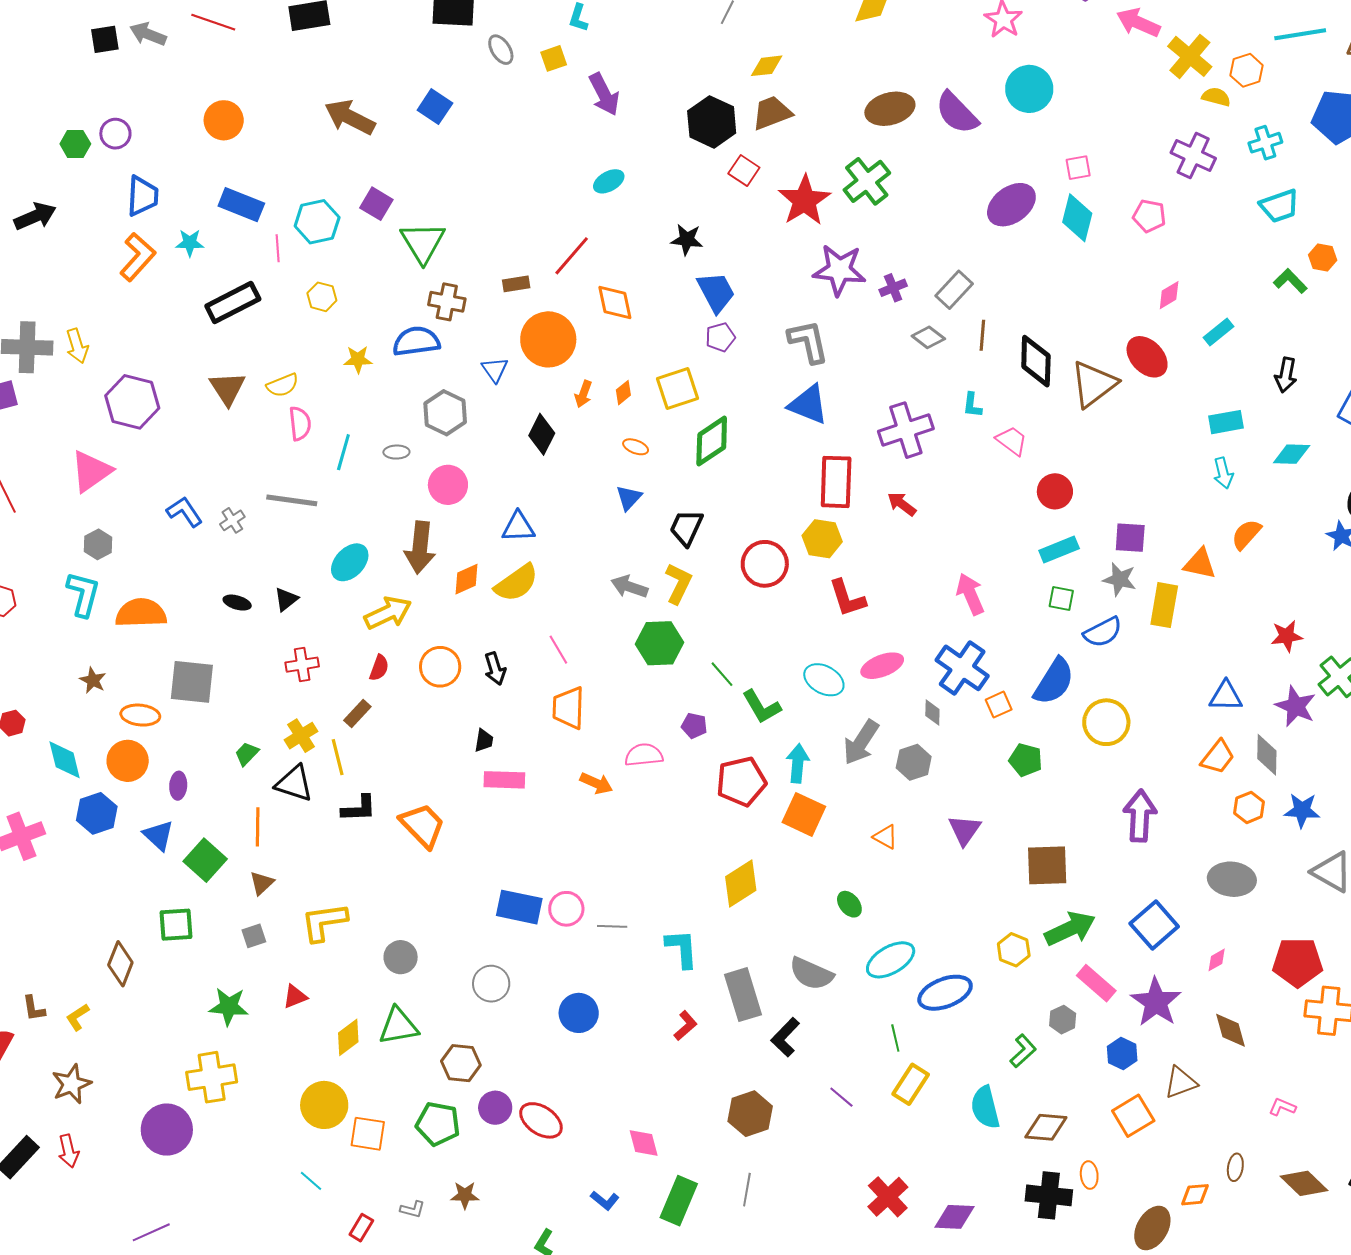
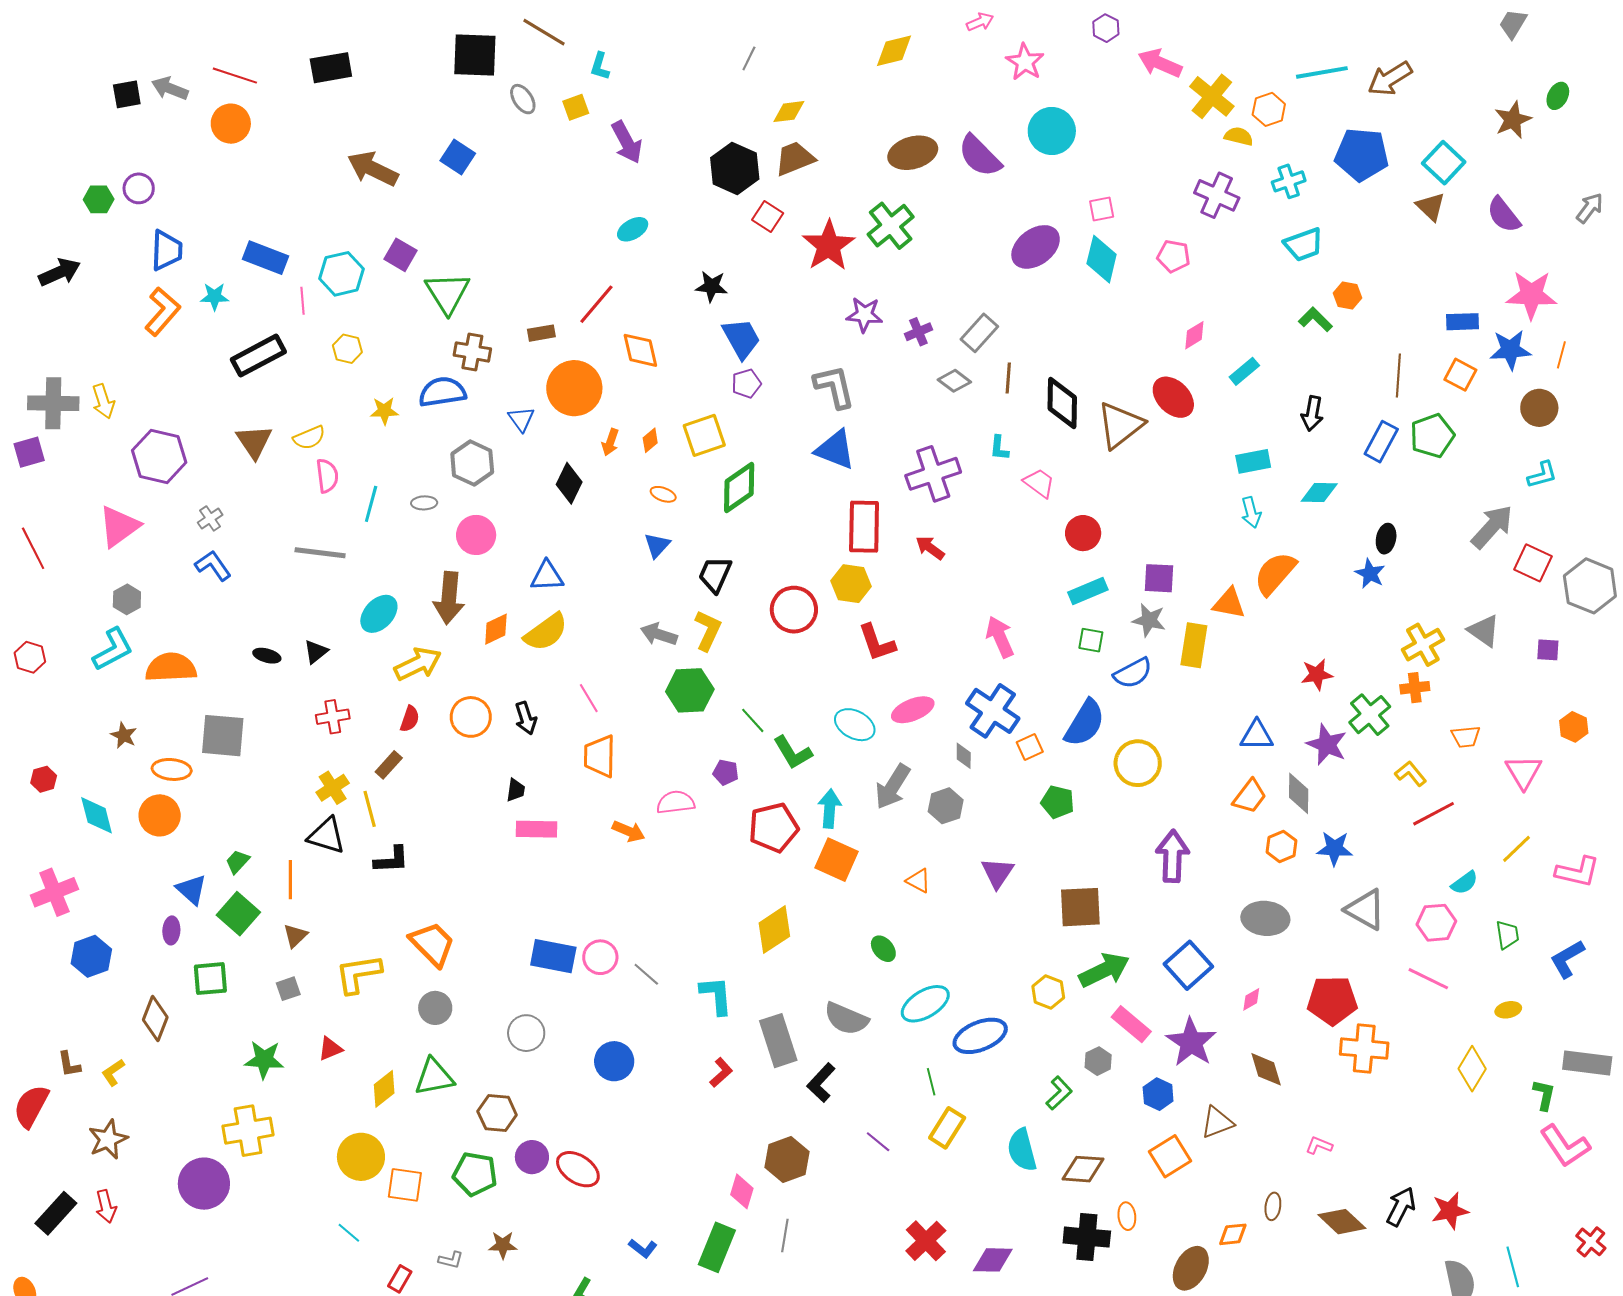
orange circle: (224, 120) -> (231, 124), moved
purple star: (839, 270) -> (864, 315), size x0.7
gray cross: (232, 520) -> (210, 519), moved
orange semicircle: (1246, 534) -> (1275, 573), size x1.4
cyan L-shape: (83, 594) -> (113, 649), turned 48
green trapezoid: (247, 754) -> (237, 862), moved
purple ellipse: (178, 786) -> (171, 930), moved
blue hexagon: (97, 813) -> (91, 956), moved
orange trapezoid: (423, 825) -> (432, 944), moved
gray line: (612, 926) -> (646, 974), turned 40
pink diamond: (644, 1143) -> (742, 1191), moved, turned 32

